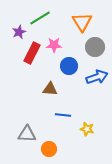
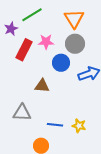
gray circle: (95, 47) -> (75, 44), moved
blue line: (63, 115) -> (55, 125), moved
gray triangle: (27, 134) -> (22, 113), moved

